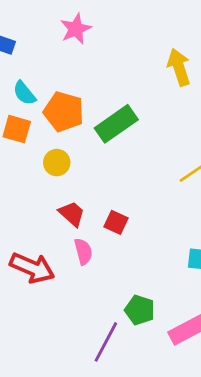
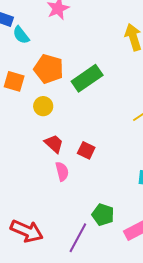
cyan semicircle: (24, 93) -> (21, 35), moved
red arrow: (32, 268) -> (27, 231), moved

